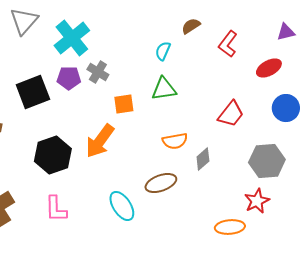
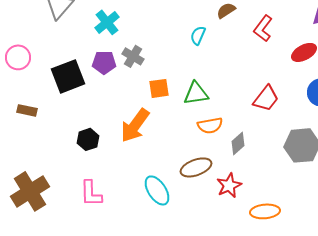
cyan cross: (72, 38) -> (107, 22), size x0.7
green triangle: (164, 89) -> (196, 93), moved
black hexagon: (53, 155) -> (88, 139), size x0.6
red star: (257, 201) -> (229, 185), moved

